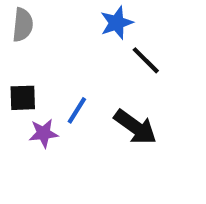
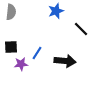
black line: (146, 60) -> (81, 29), moved
black arrow: (135, 127) -> (65, 61), turned -30

